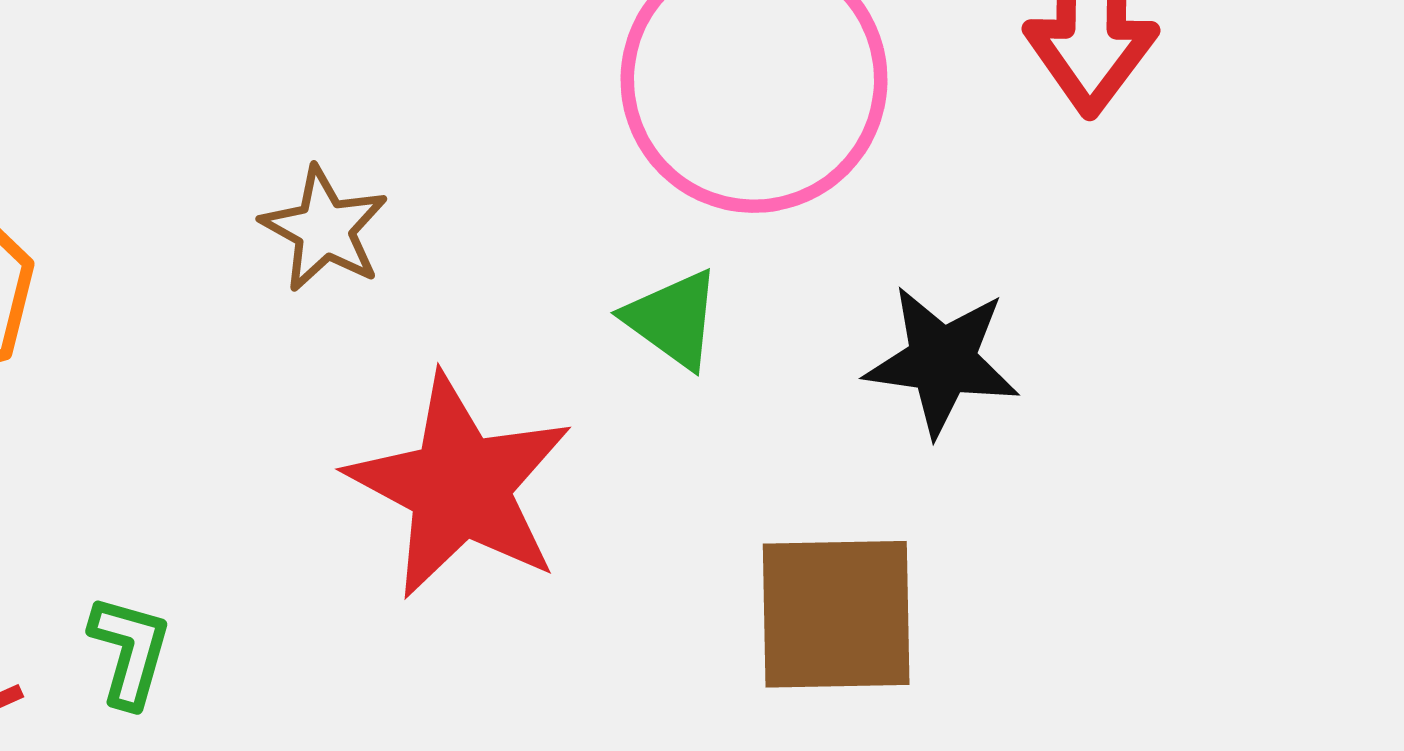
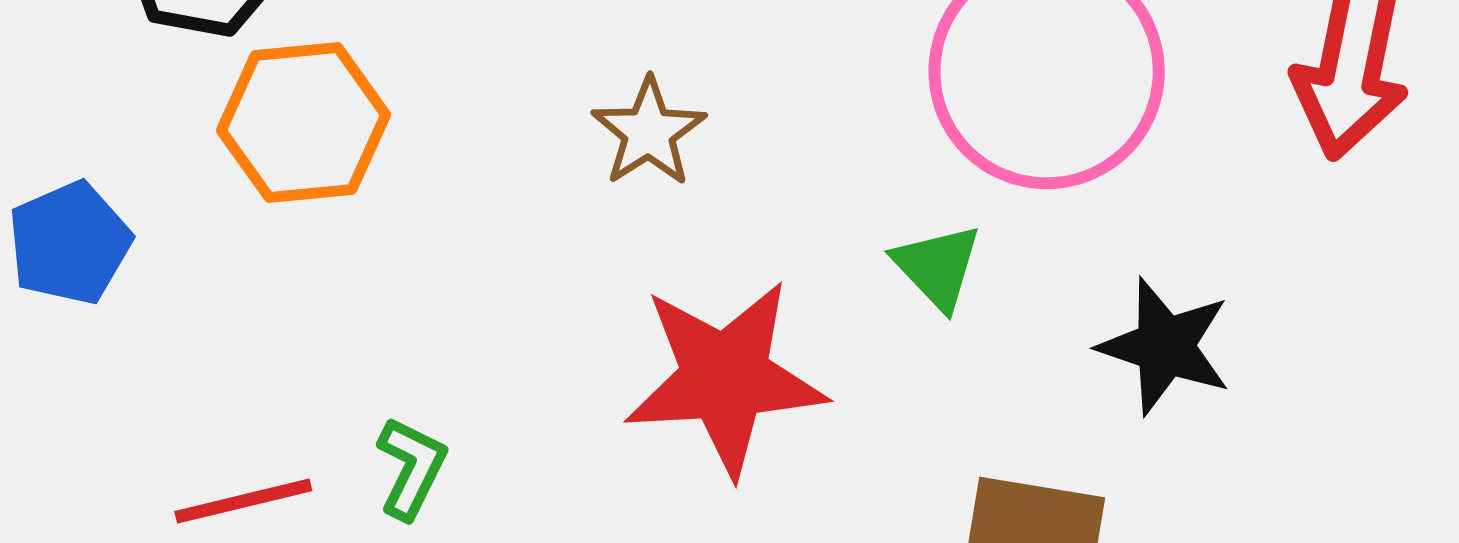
red star: (460, 486) -> (725, 378), turned 30

